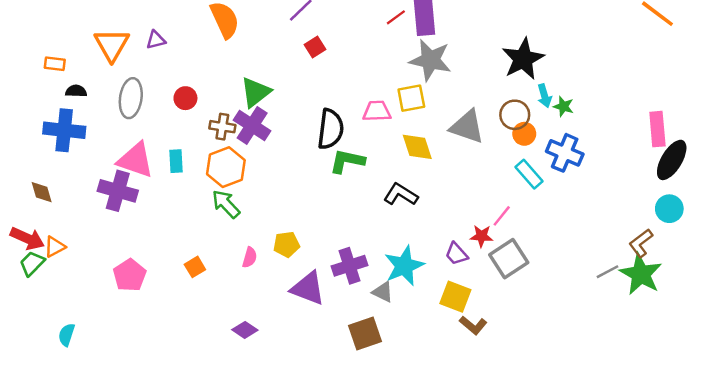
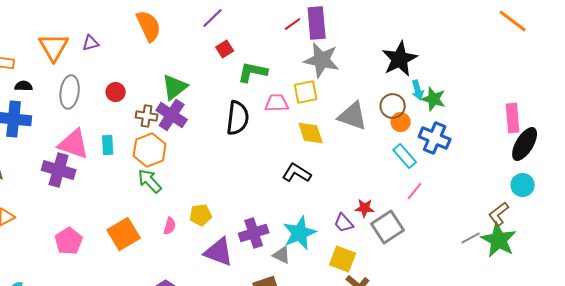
green star: (563, 106) -> (434, 99), size x1.4
green L-shape: (347, 161) -> (253, 72), moved
pink line: (502, 216) -> (415, 191), moved
orange square: (195, 267) -> (124, 234), size x1.8

